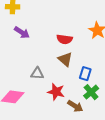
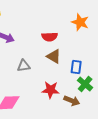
gray triangle: (37, 73) -> (24, 66), moved

